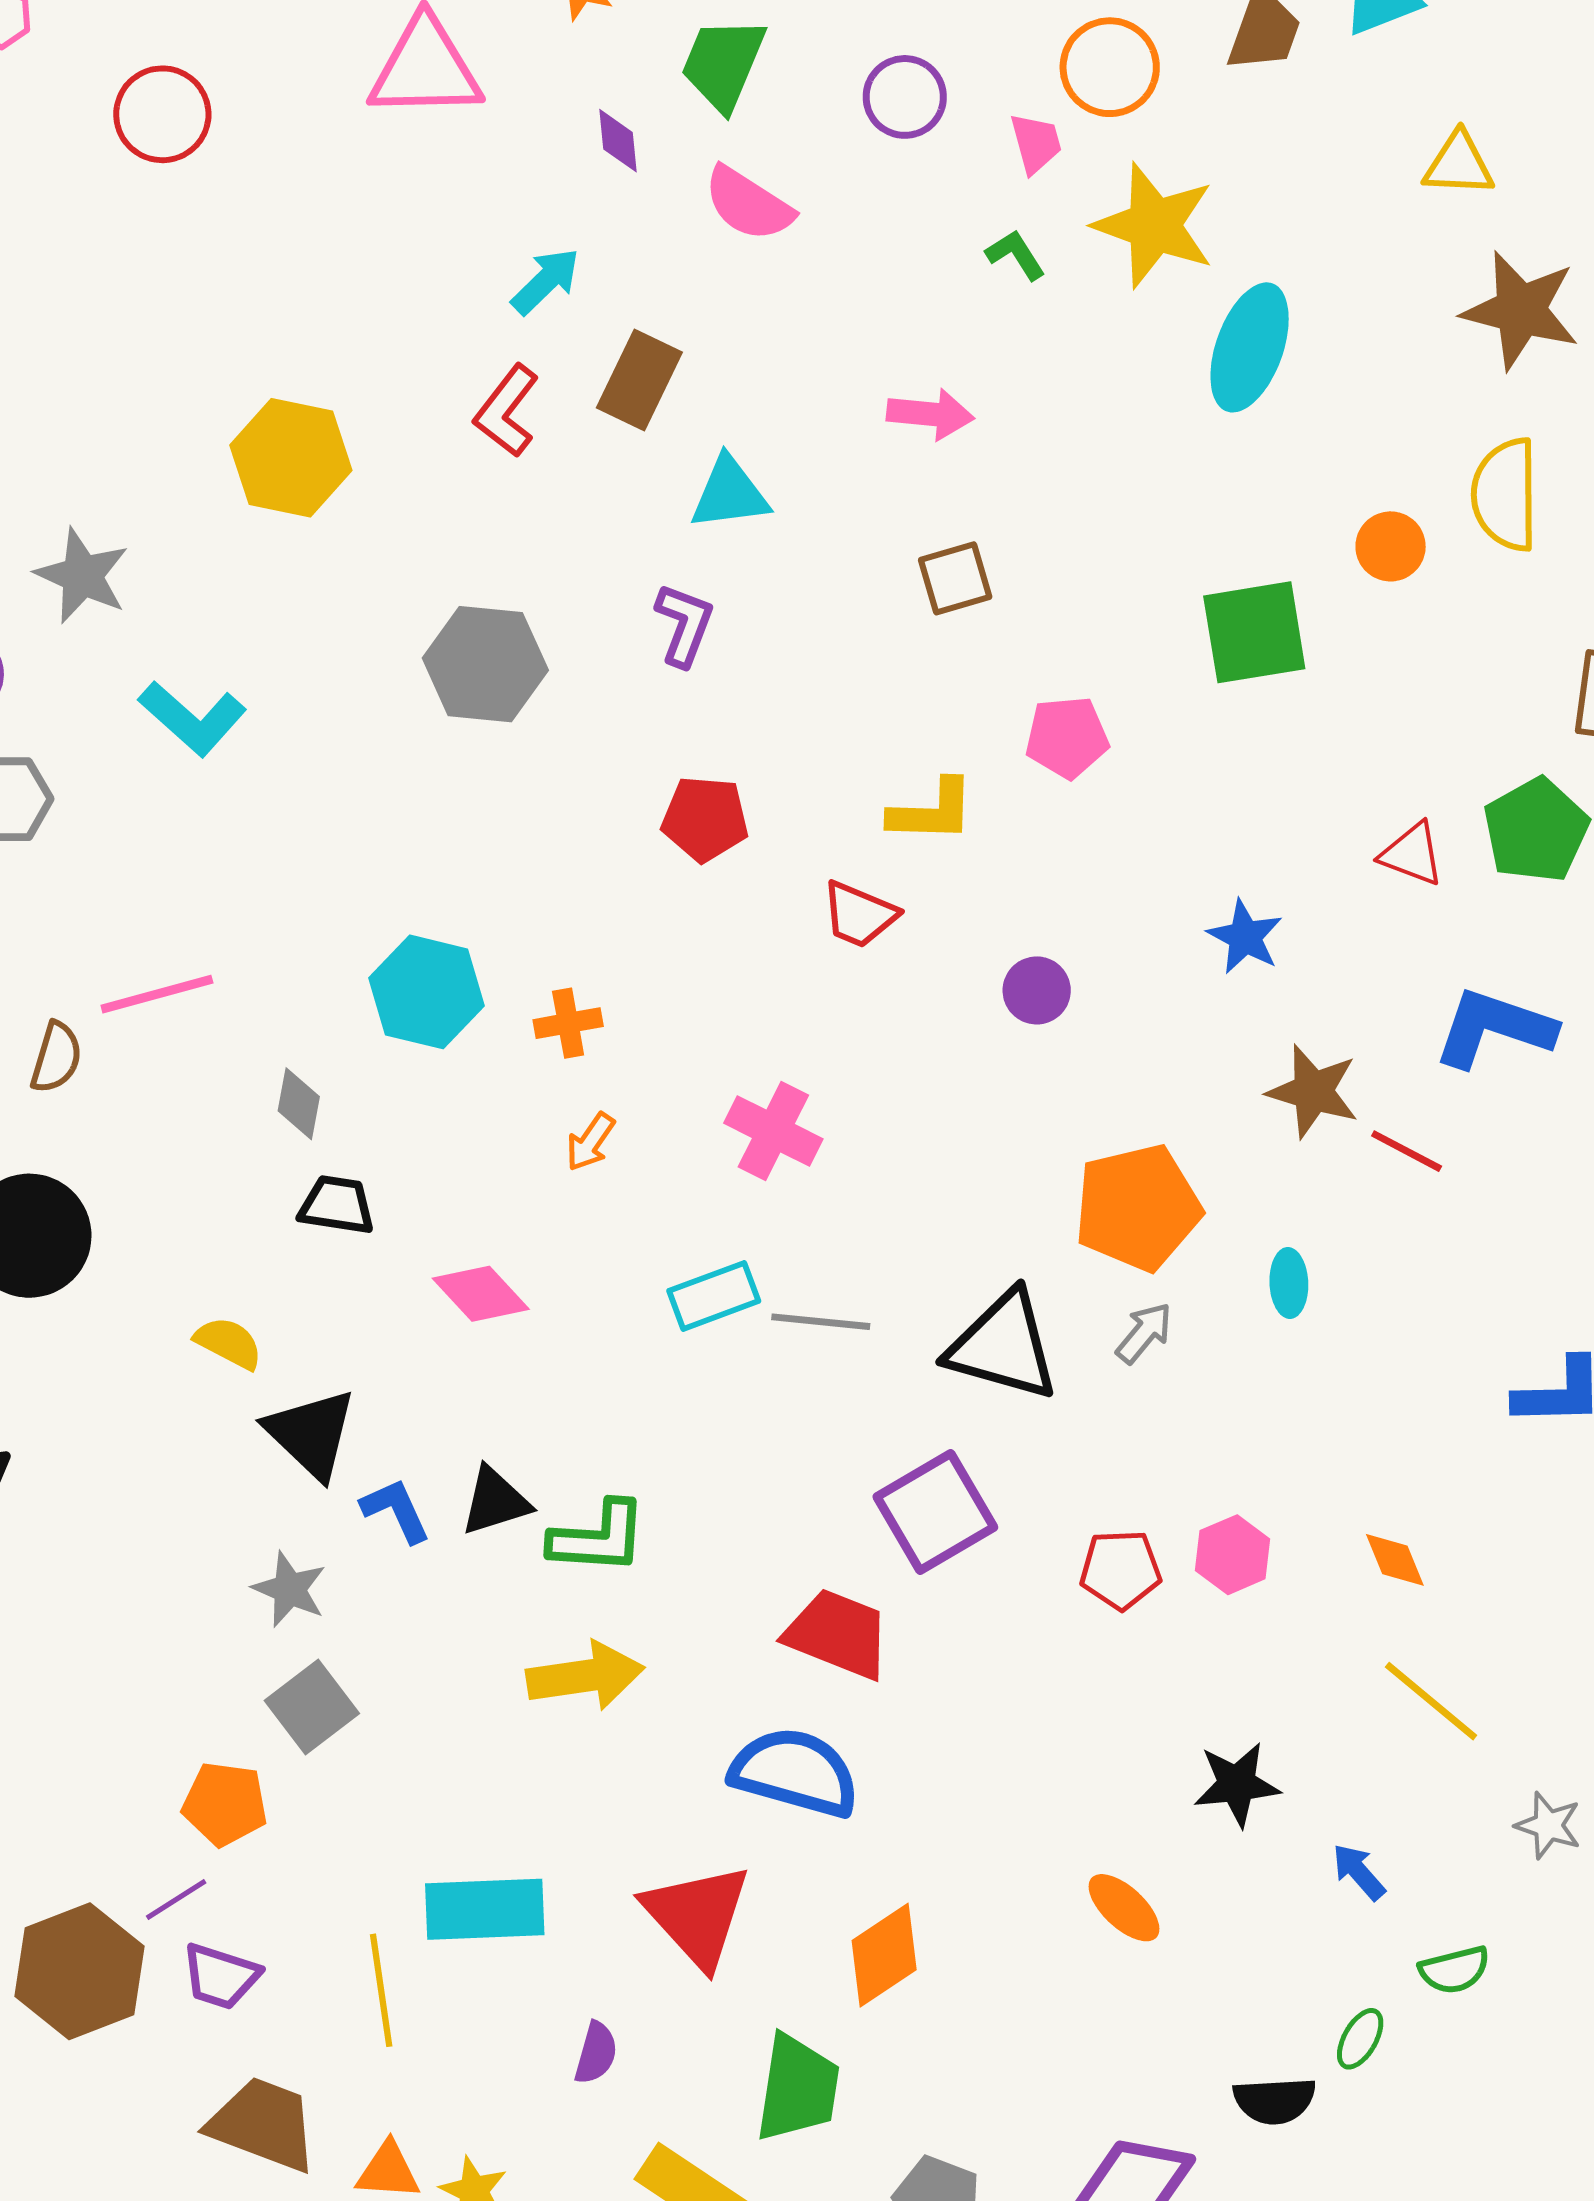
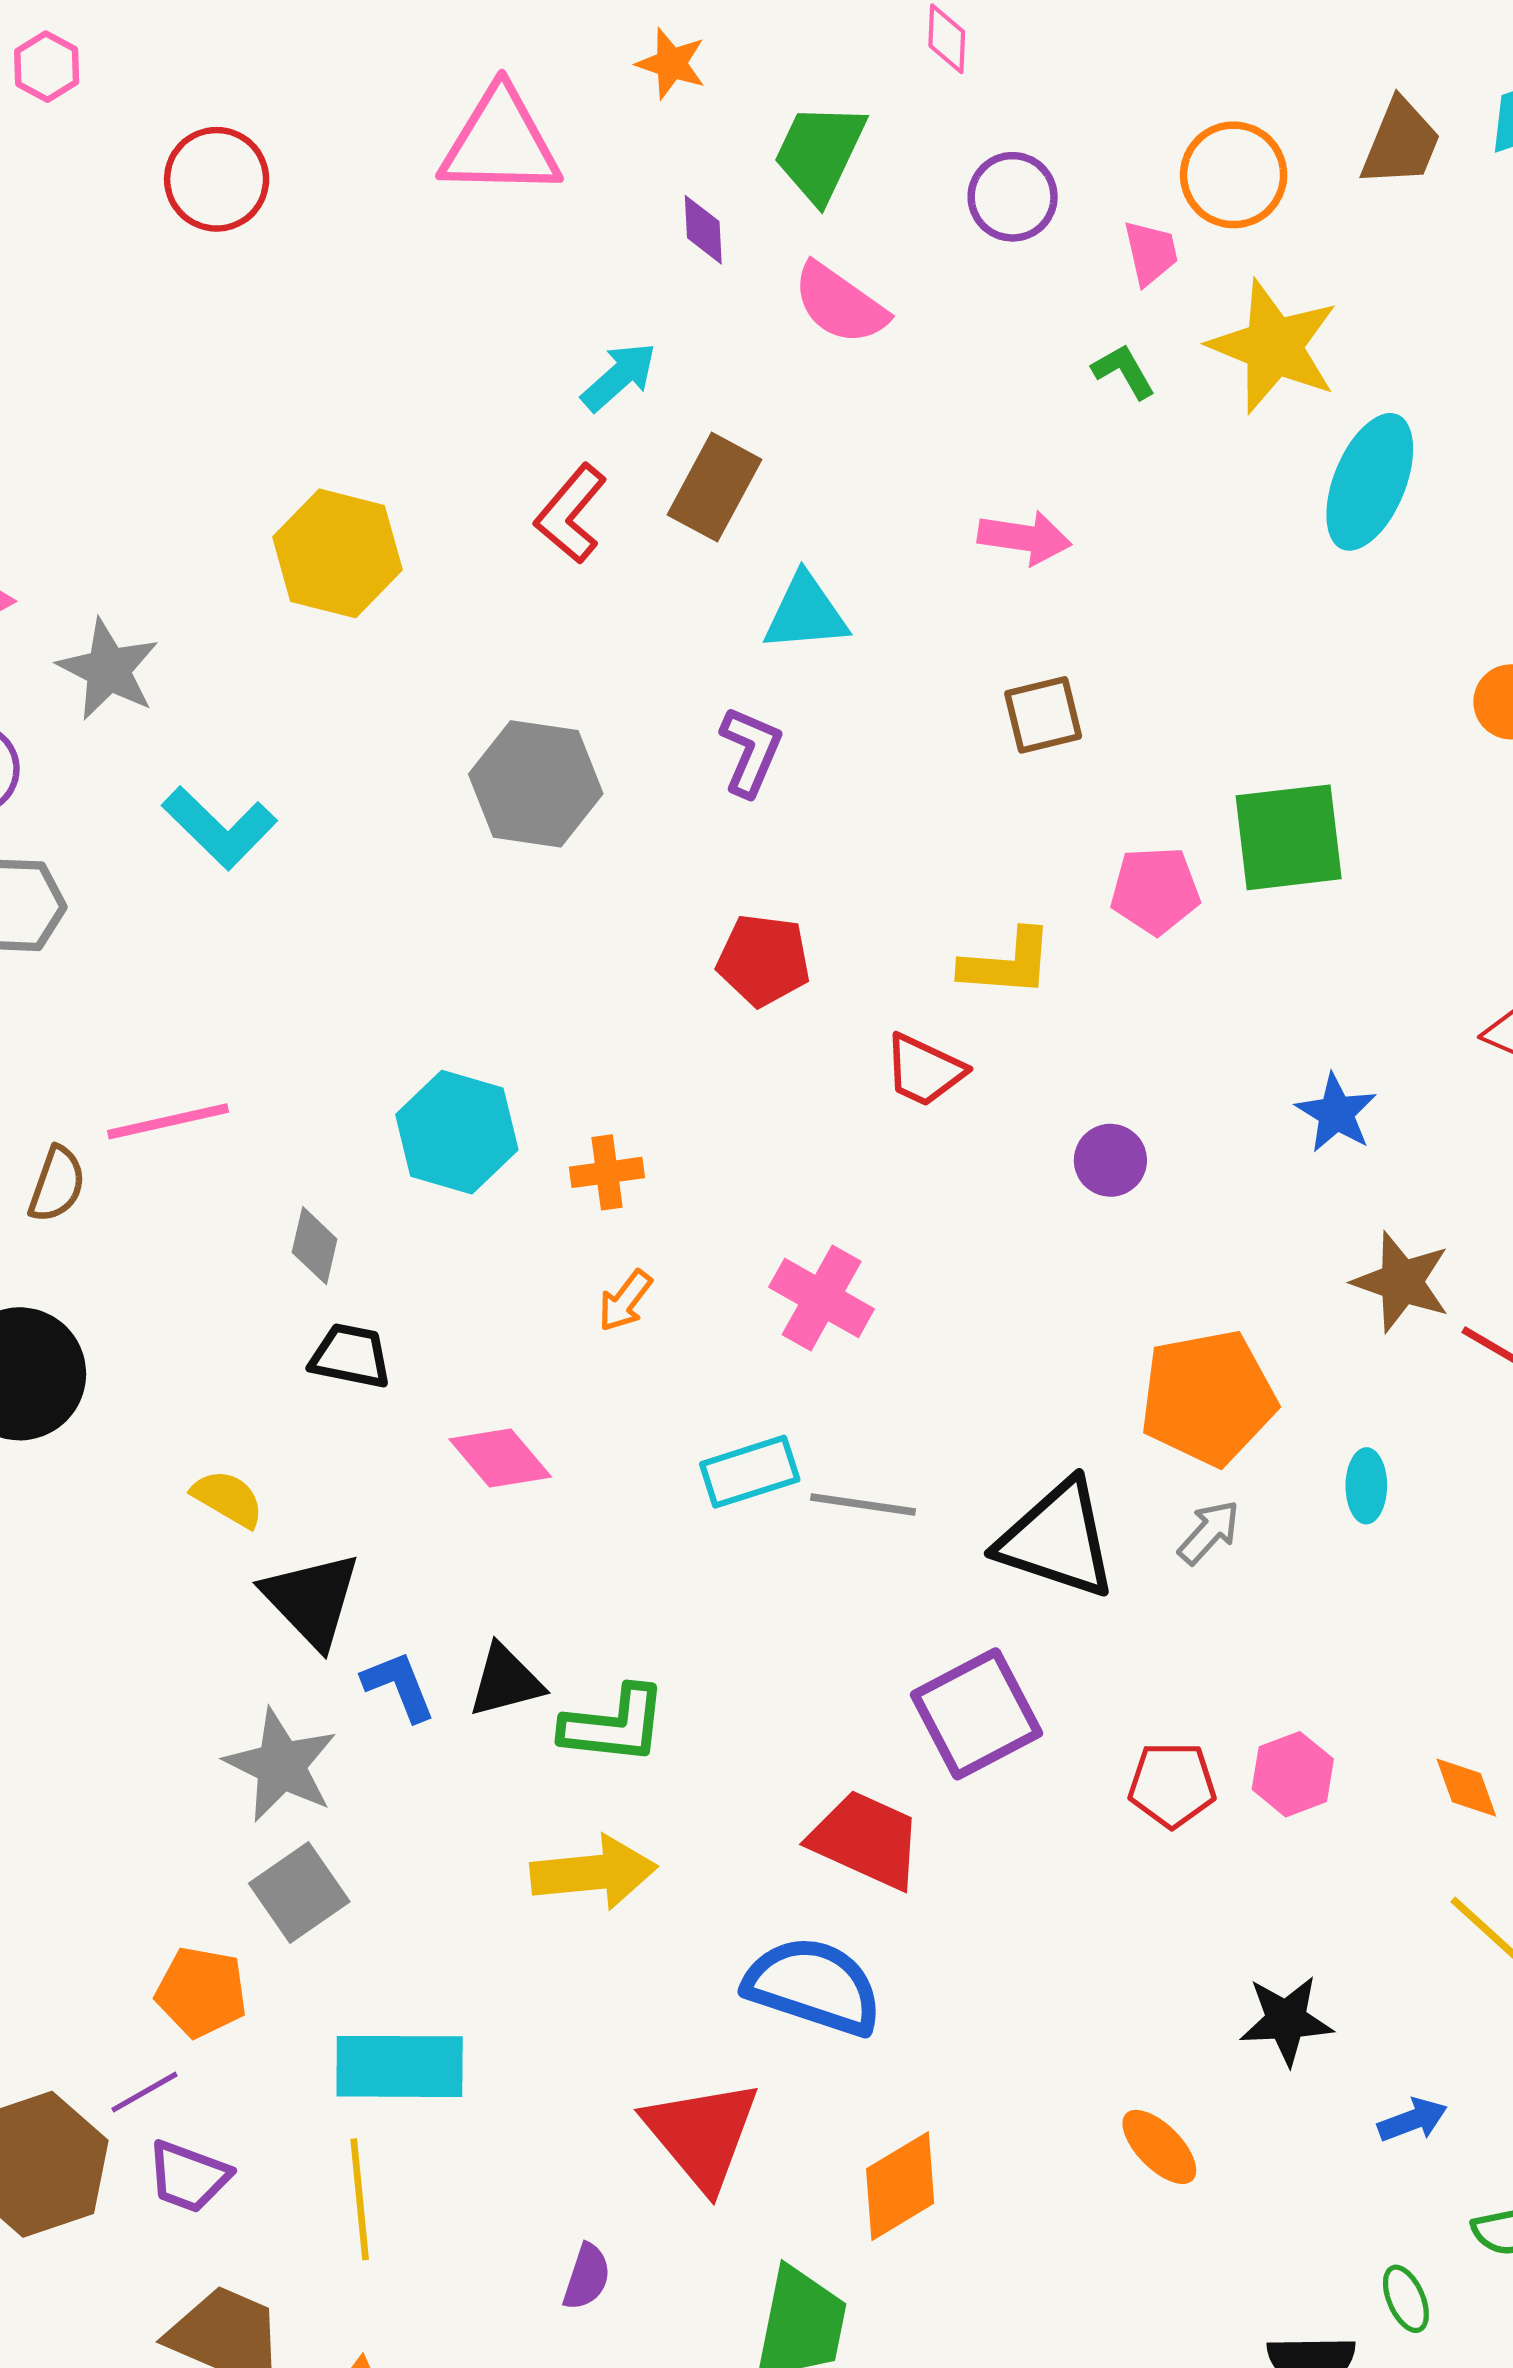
green square: (1254, 632) -> (1289, 837), moved
gray star: (289, 1589) -> (281, 1765), size x1.4
blue arrow: (1359, 1872) -> (1412, 2120), turned 108
cyan rectangle: (485, 1909) -> (400, 2066), moved
green ellipse: (1360, 2039) -> (1406, 2299), turned -56

